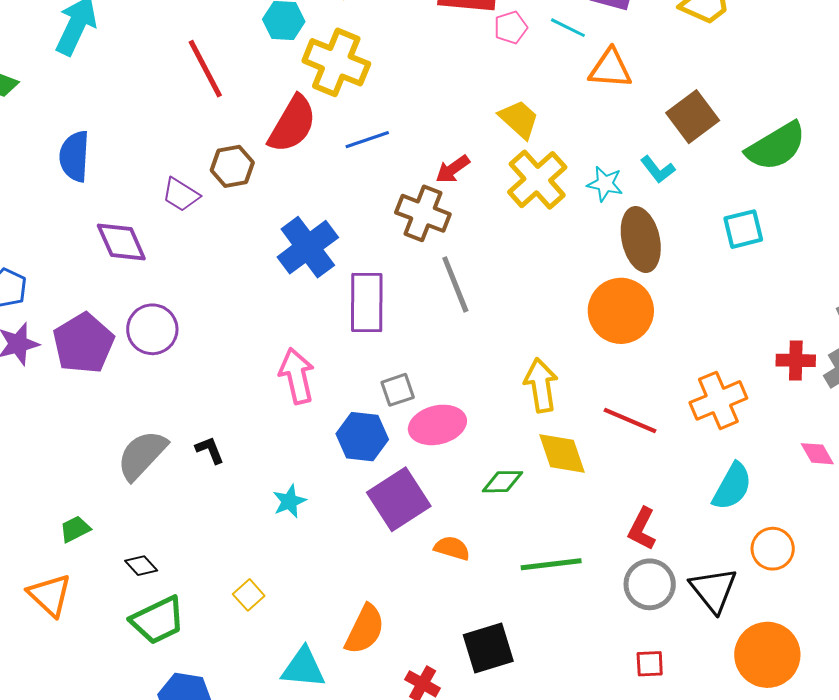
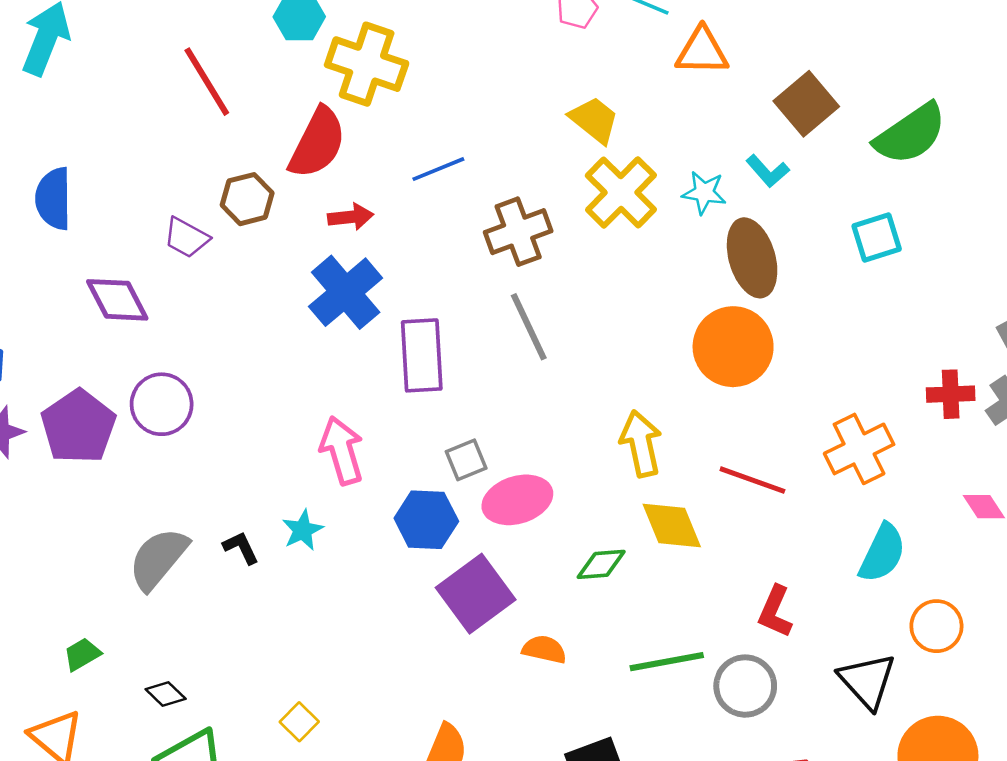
blue line: (367, 140) -> (438, 169), moved
red arrow: (453, 169) -> (351, 217), moved, turned -147
brown cross: (423, 213) -> (518, 232), moved, turned -38
cyan star: (289, 501) -> (303, 530), moved
gray circle: (650, 584) -> (745, 686), moved

